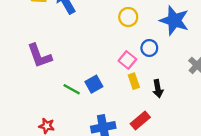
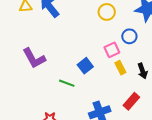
pink square: (127, 60) -> (112, 50), turned 35
blue square: (94, 84) -> (85, 66), moved

